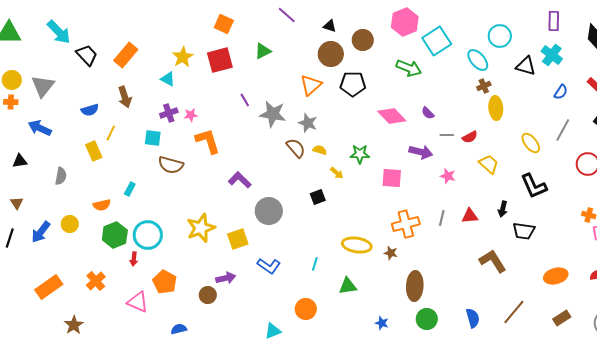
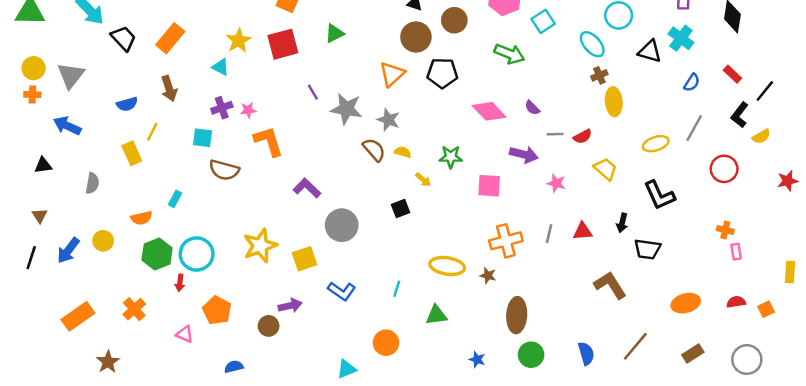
cyan square: (437, 41) -> (543, 21), size x0.7
yellow ellipse: (531, 143) -> (656, 144), turned -70
pink triangle: (138, 302) -> (185, 334), size x0.7

